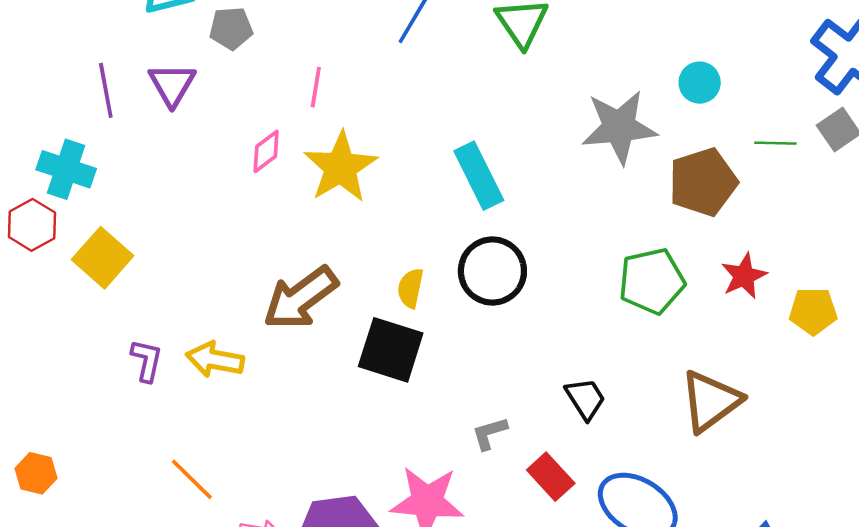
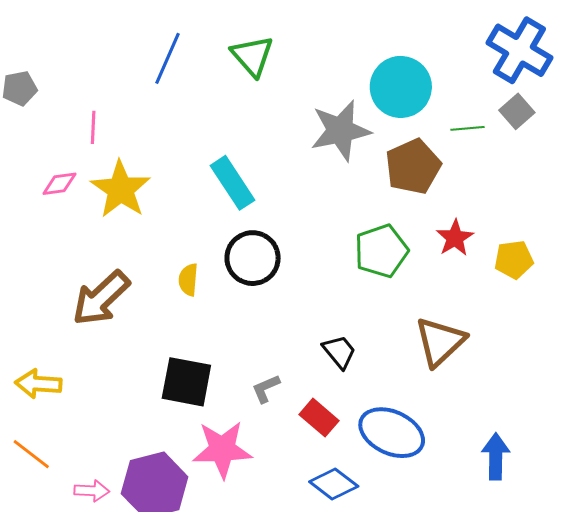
cyan circle: (700, 83) -> (401, 87), size x1.8
pink diamond: (266, 151) -> (59, 184), turned 36
black square: (391, 350) -> (186, 382), moved
yellow arrow: (215, 360) -> (38, 384), moved

